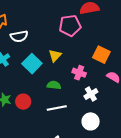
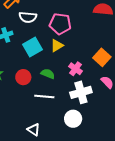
pink pentagon: (70, 26) -> (60, 24), moved
white cross: (91, 94) -> (81, 92), size x1.5
red circle: (23, 102) -> (23, 77), moved

